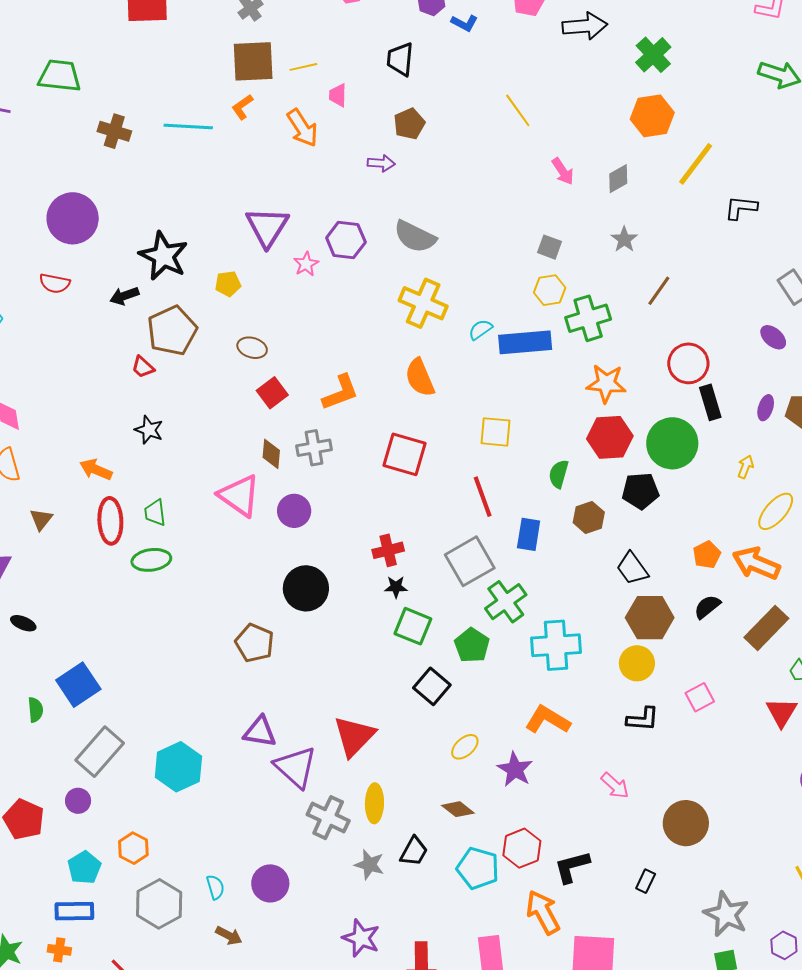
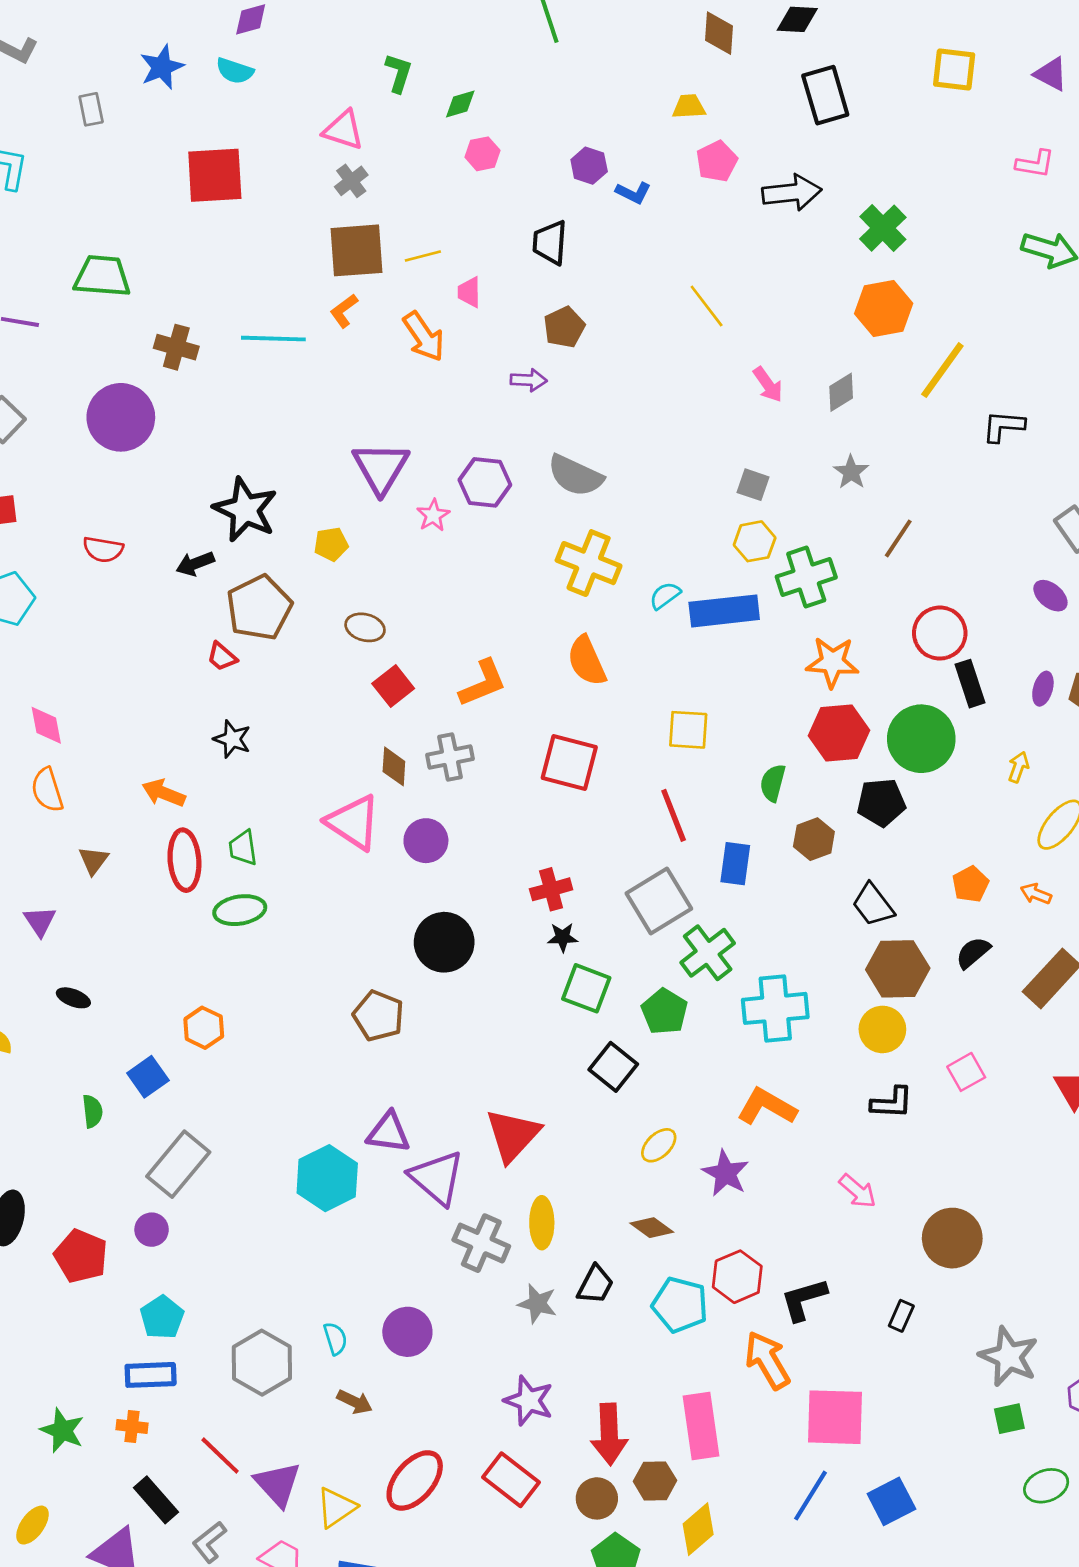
purple circle: (73, 218) -> (121, 417), moved
orange arrow: (756, 563) -> (1036, 894), size x0.5
blue square: (78, 685) -> (148, 1077), size x0.7
cyan hexagon: (178, 767) -> (327, 1178), moved
orange hexagon: (133, 848) -> (204, 1028), moved

